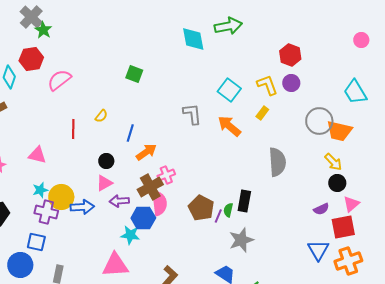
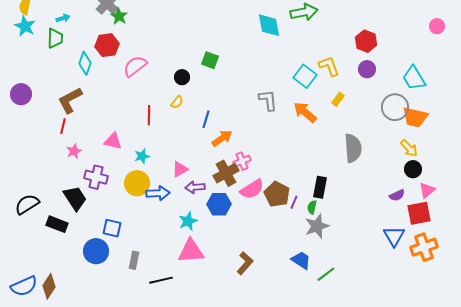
yellow L-shape: (267, 85) -> (329, 66), moved
cyan trapezoid: (355, 92) -> (414, 78), moved
black circle: (106, 161) -> (182, 77), moved
cyan star: (40, 190) -> (142, 156), moved
pink semicircle: (159, 203) -> (252, 189), moved, turned 65
green semicircle: (228, 210) -> (312, 207), moved
purple cross: (46, 212) -> (96, 177), moved
cyan star: (130, 235) -> (188, 221), moved, turned -30

